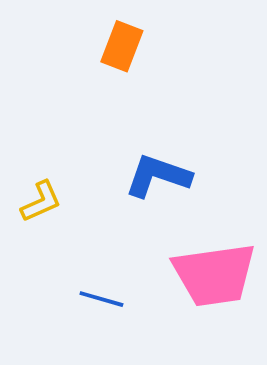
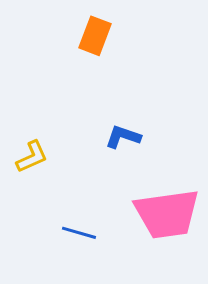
blue L-shape: (158, 176) -> (123, 137), size x0.7

